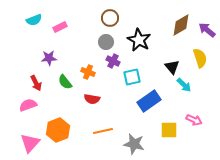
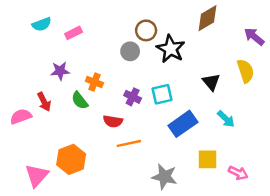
brown circle: (110, 18) -> (146, 30), moved
brown diamond: (181, 25) -> (207, 18), moved
purple cross: (113, 61) -> (133, 97), moved
orange cross: (88, 72) -> (94, 82), moved
cyan arrow: (184, 85) -> (226, 119), moved
pink semicircle: (28, 105) -> (21, 116), moved
pink arrow: (194, 120) -> (238, 173), moved
orange line: (103, 131) -> (129, 143), moved

